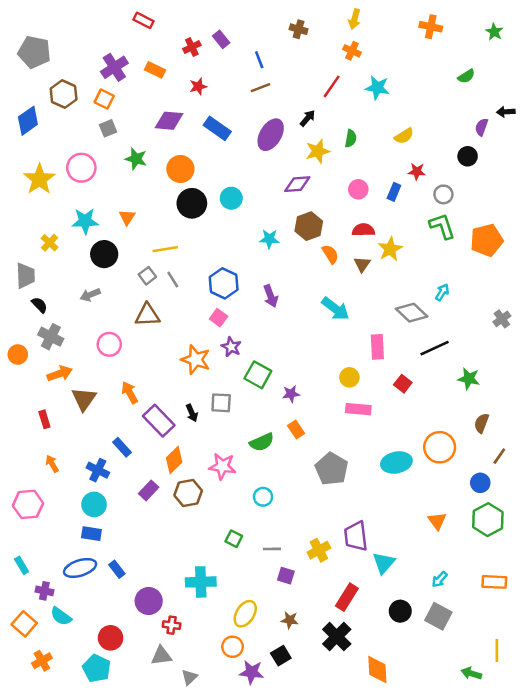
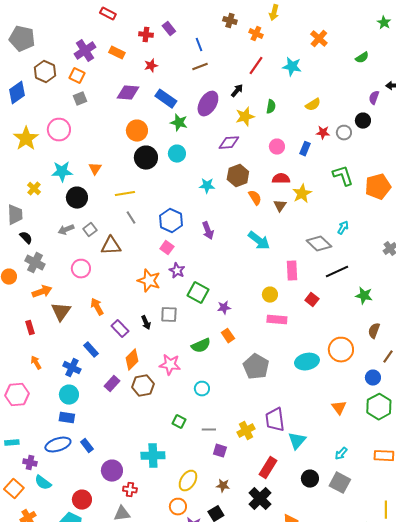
orange cross: (431, 27) -> (319, 39), moved, turned 30
red cross: (192, 47) -> (146, 35), turned 32
orange cross: (352, 51) -> (256, 34), moved
green star: (136, 159) -> (179, 123), moved
gray circle: (443, 194) -> (344, 133), moved
gray square: (147, 276) -> (90, 230), moved
purple rectangle: (159, 421) -> (120, 329), size x0.7
cyan rectangle: (22, 565) -> (12, 443), turned -64

